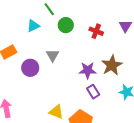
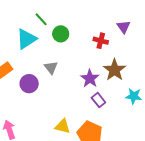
cyan triangle: (33, 26) -> (27, 39), size x1.5
red cross: (96, 31) -> (101, 41), moved
purple star: (88, 70) -> (90, 79), turned -30

